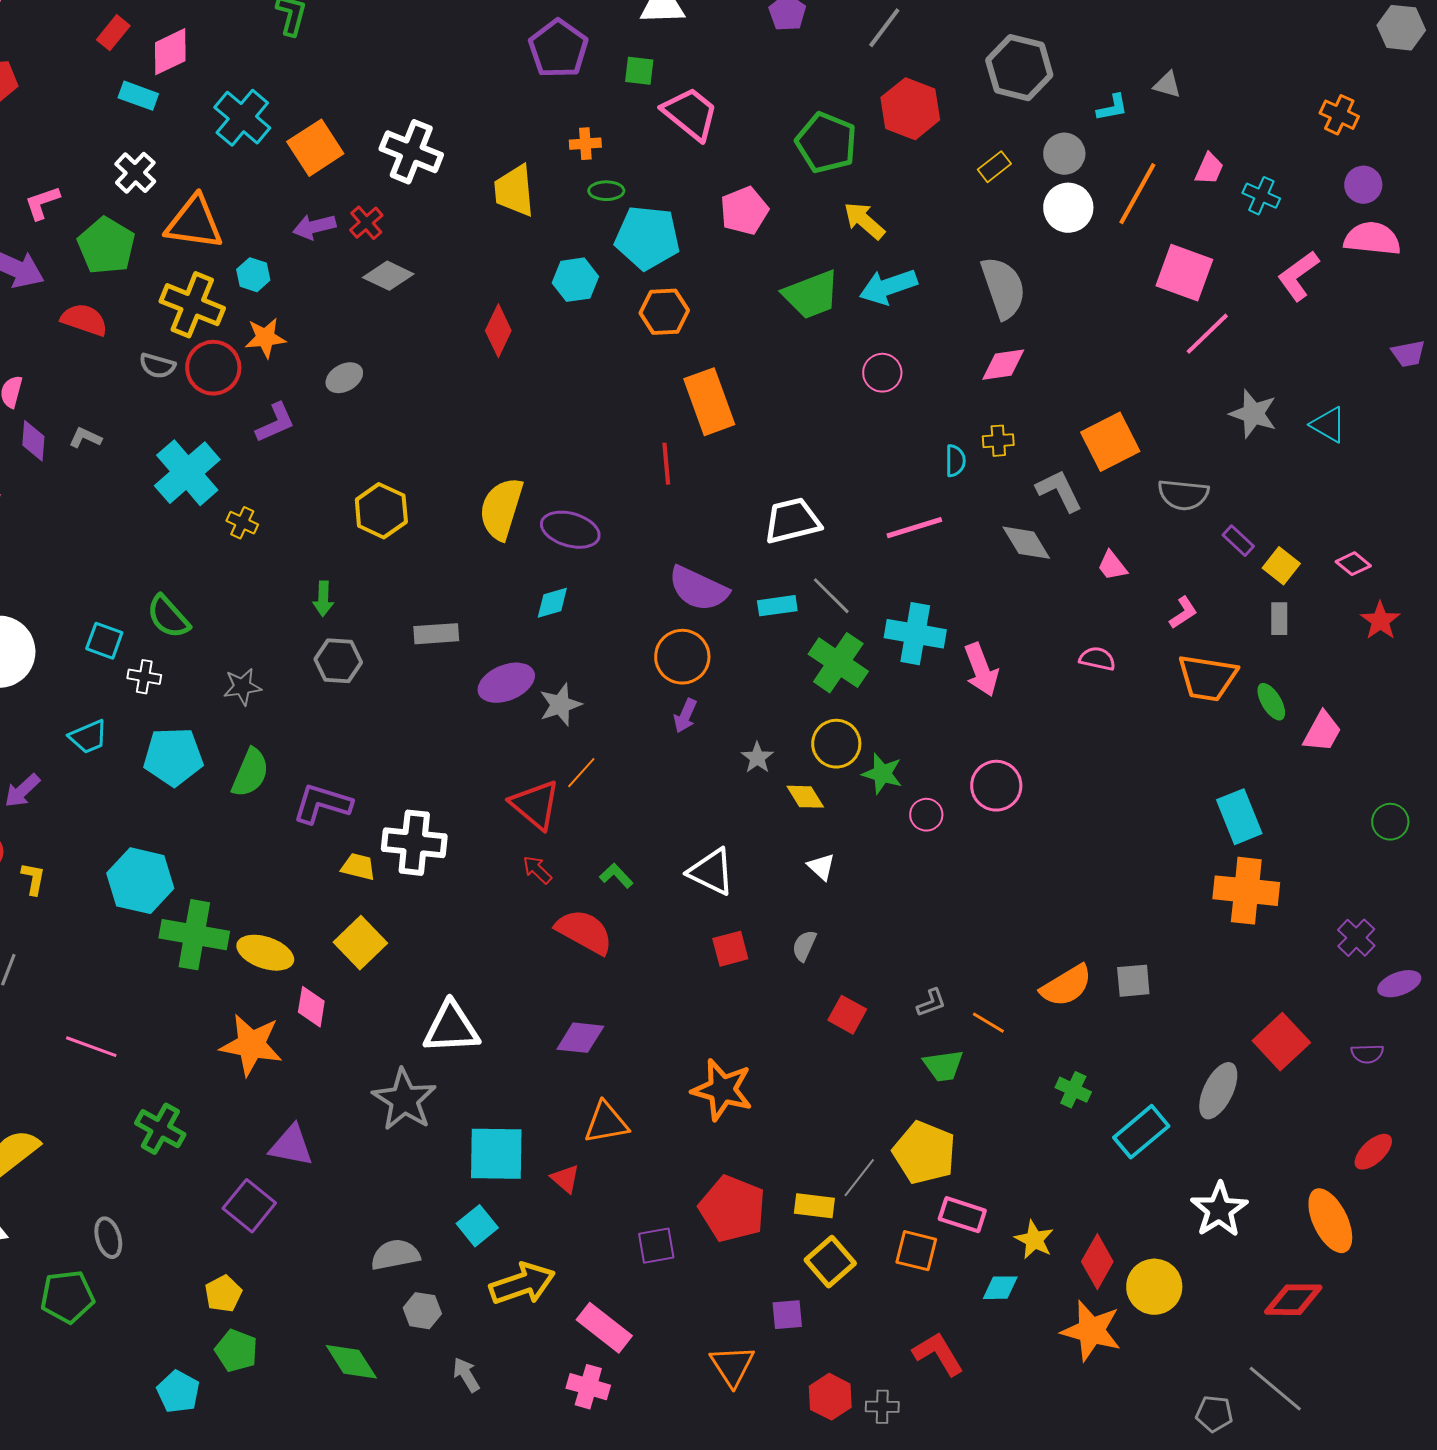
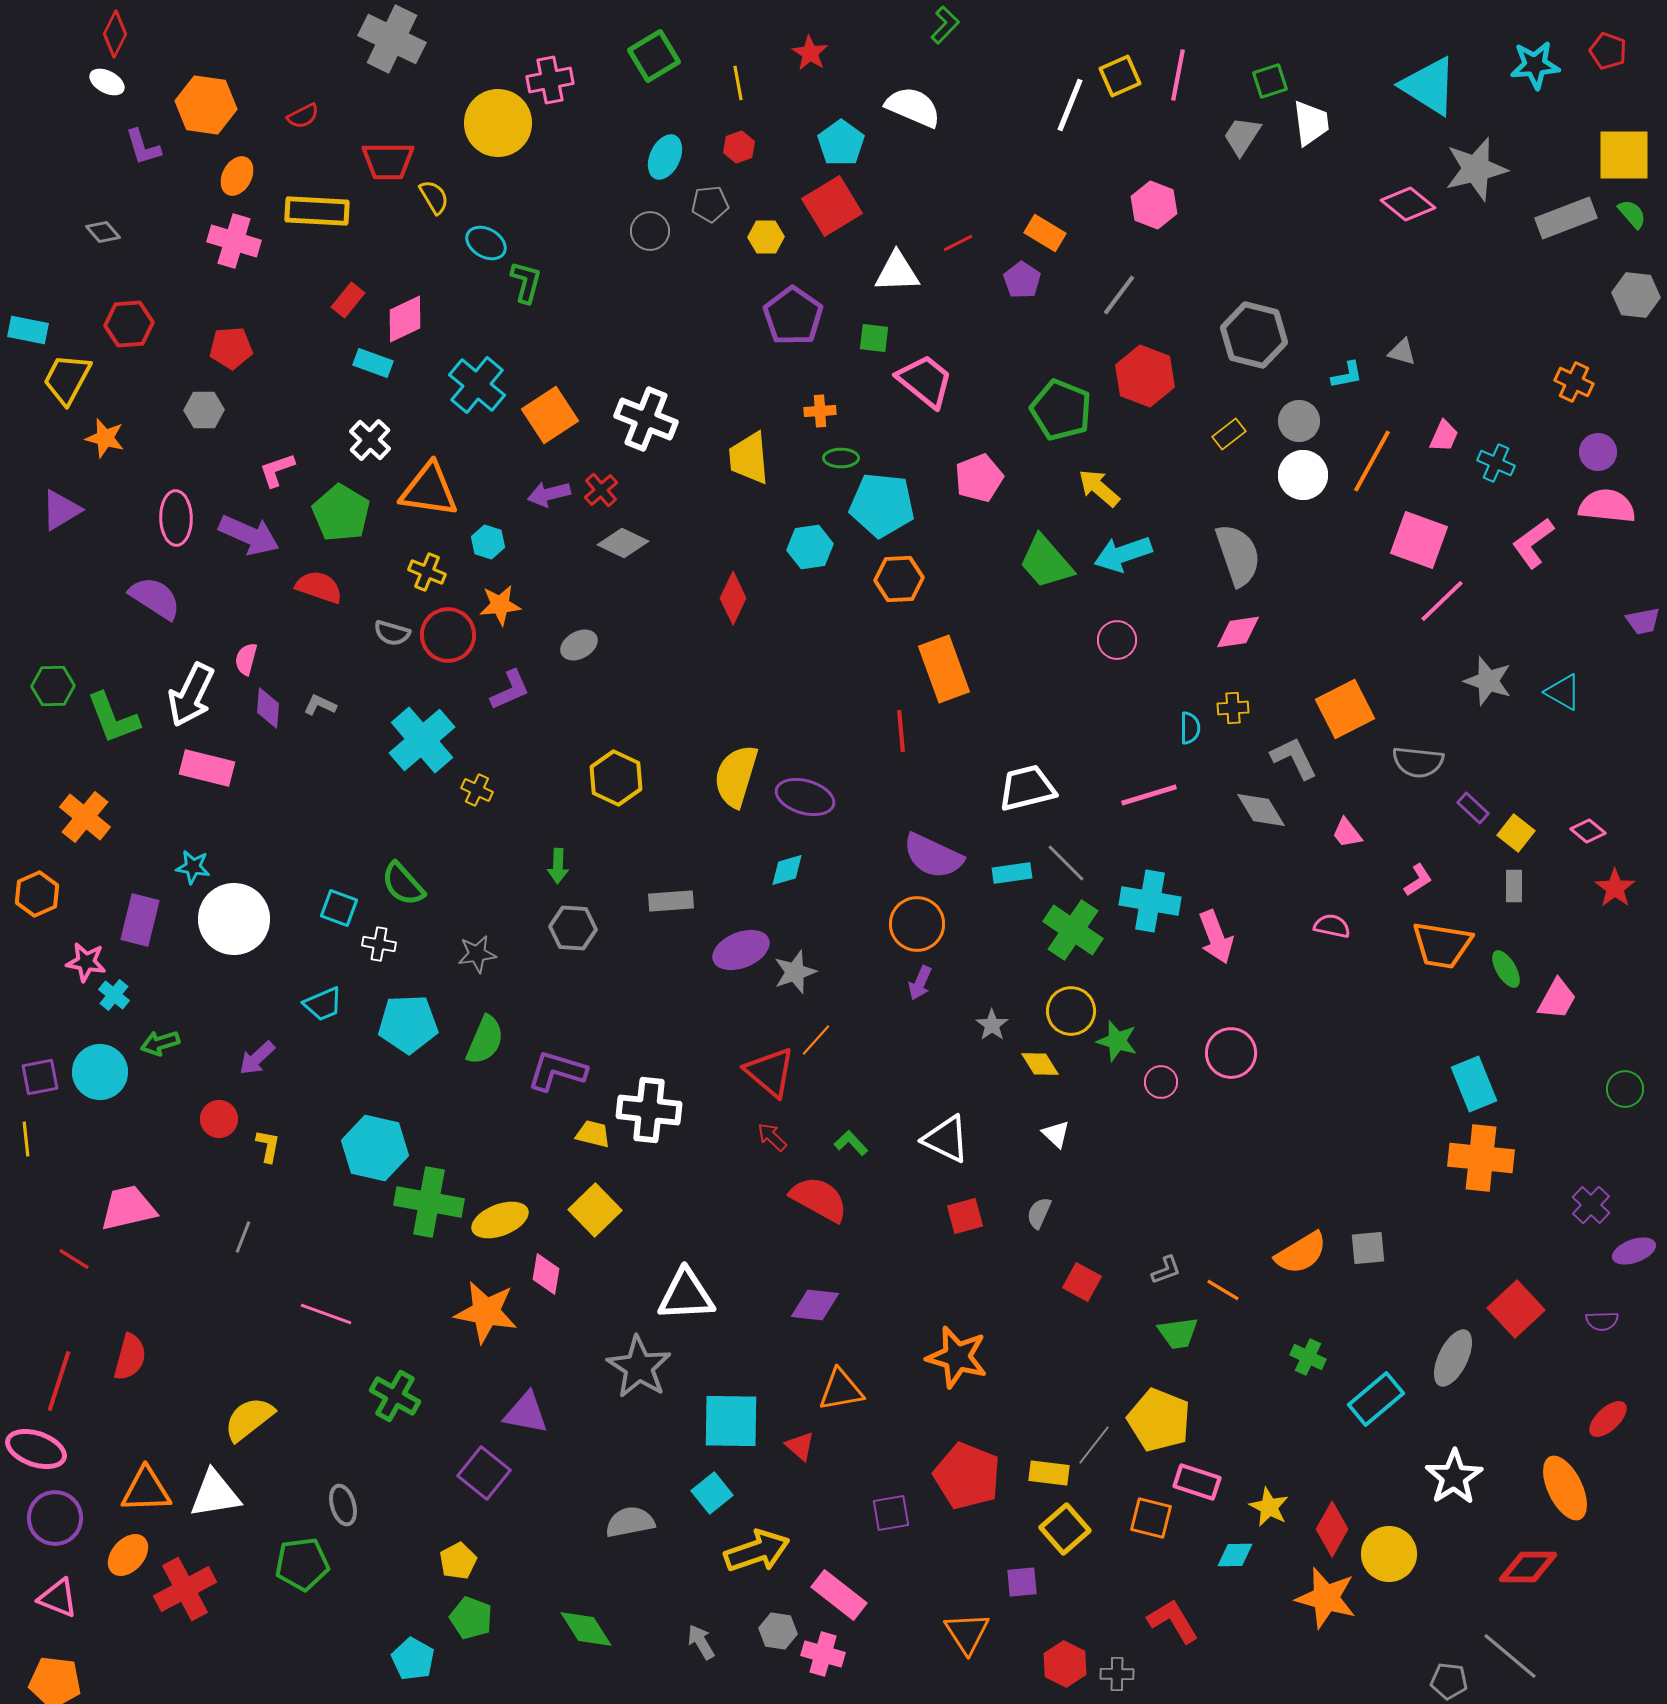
green trapezoid: (811, 295) -> (1046, 562), turned 70
yellow cross: (192, 305) -> (427, 572), size x0.6
yellow ellipse: (265, 953) -> (500, 1220), turned -40
gray hexagon: (422, 1311) -> (778, 1631), moved

